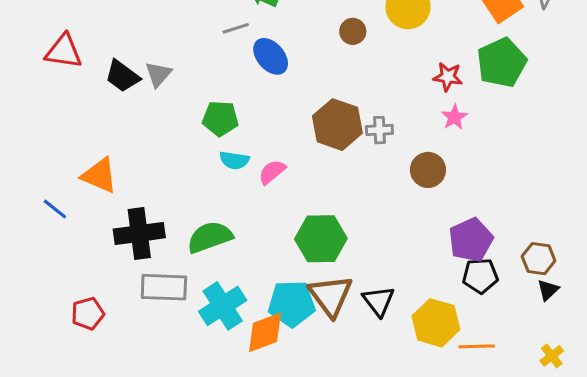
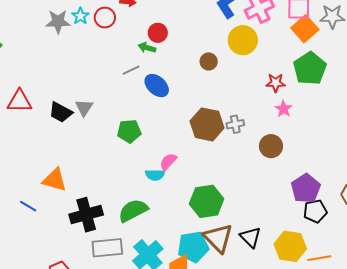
cyan semicircle: (234, 160) -> (155, 175), moved

